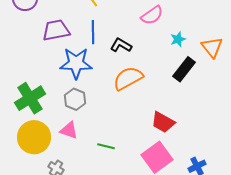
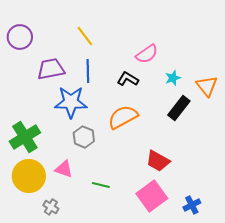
black L-shape: (121, 45) -> (128, 79), moved
gray hexagon: (75, 99) -> (84, 137), moved

